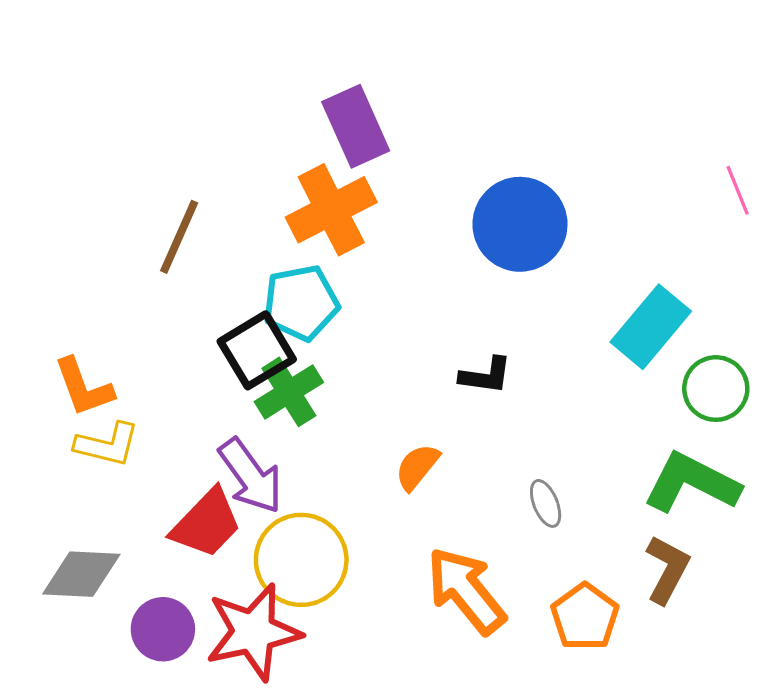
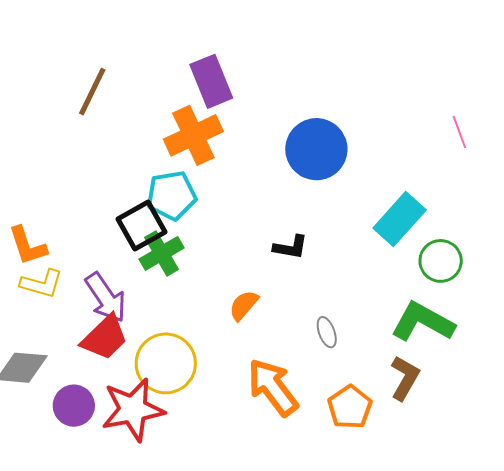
brown line: (179, 237) -> (92, 92), moved
purple arrow: (251, 476) -> (106, 298), moved

